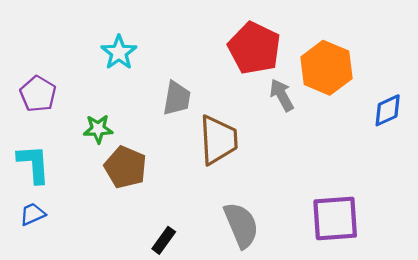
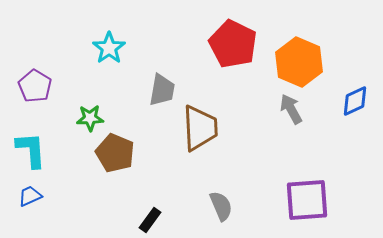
gray arrow: (282, 95) -> (291, 109), moved
gray semicircle: (241, 225) -> (221, 206), size x0.7

